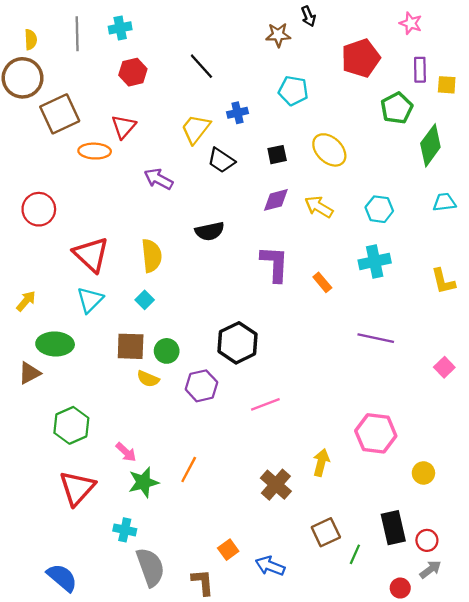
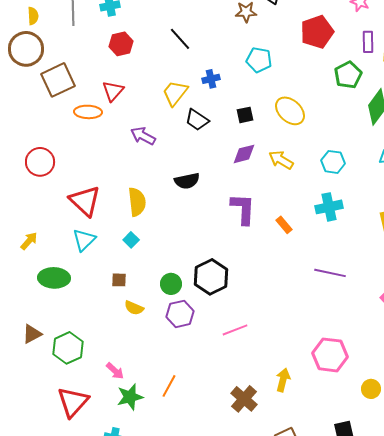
brown square: (131, 346) -> (119, 280), size x0.6
green circle: (167, 351) -> (171, 284), moved
brown triangle: (29, 373) -> (32, 334), moved

